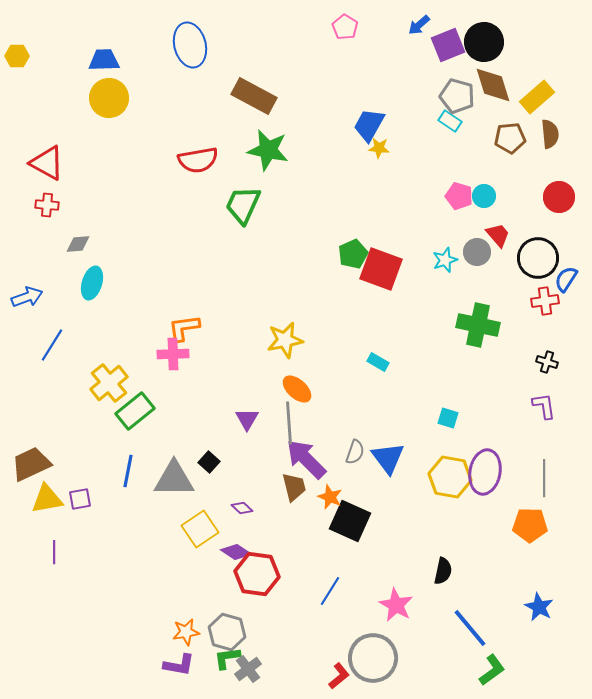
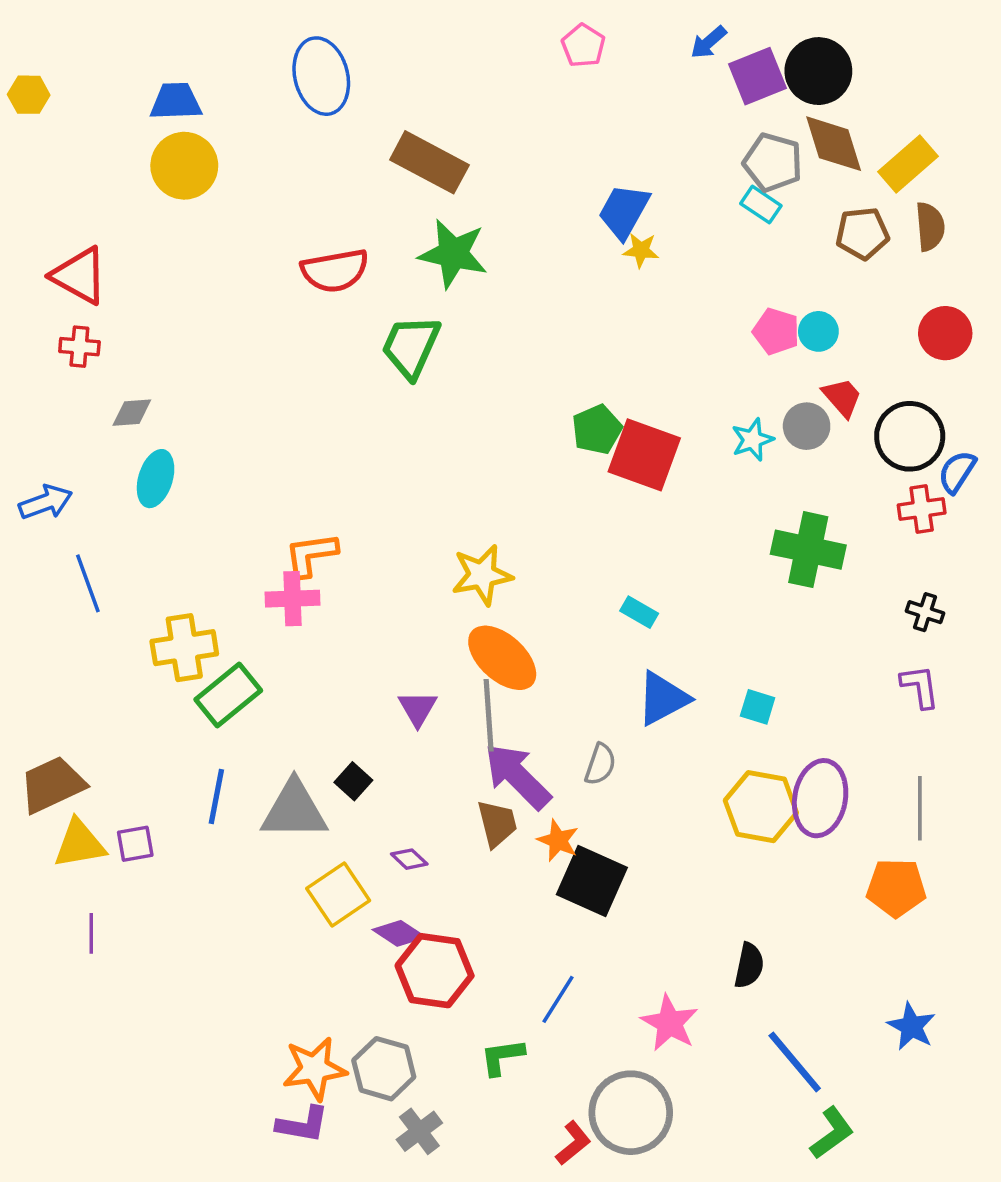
blue line: (52, 345) -> (88, 583), turned -52
yellow cross: (109, 383) -> (184, 648), turned 30
orange ellipse: (297, 389) -> (502, 658), size x1.4
blue triangle: (388, 458) -> (663, 698), moved, turned 39
orange star: (186, 632) -> (314, 1069), size x1.4
green L-shape: (227, 658) -> (502, 1057), moved

